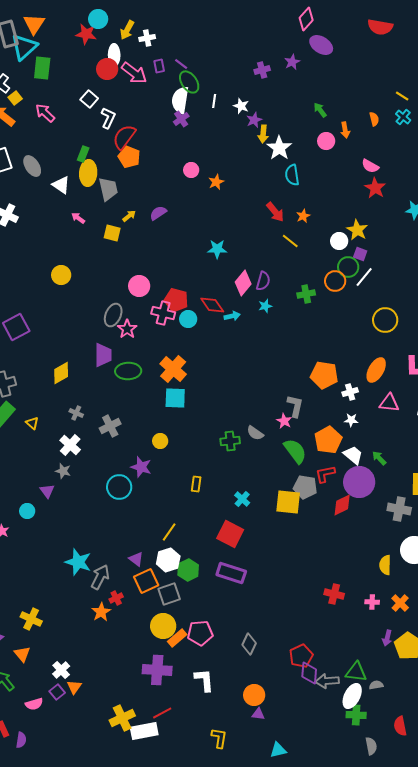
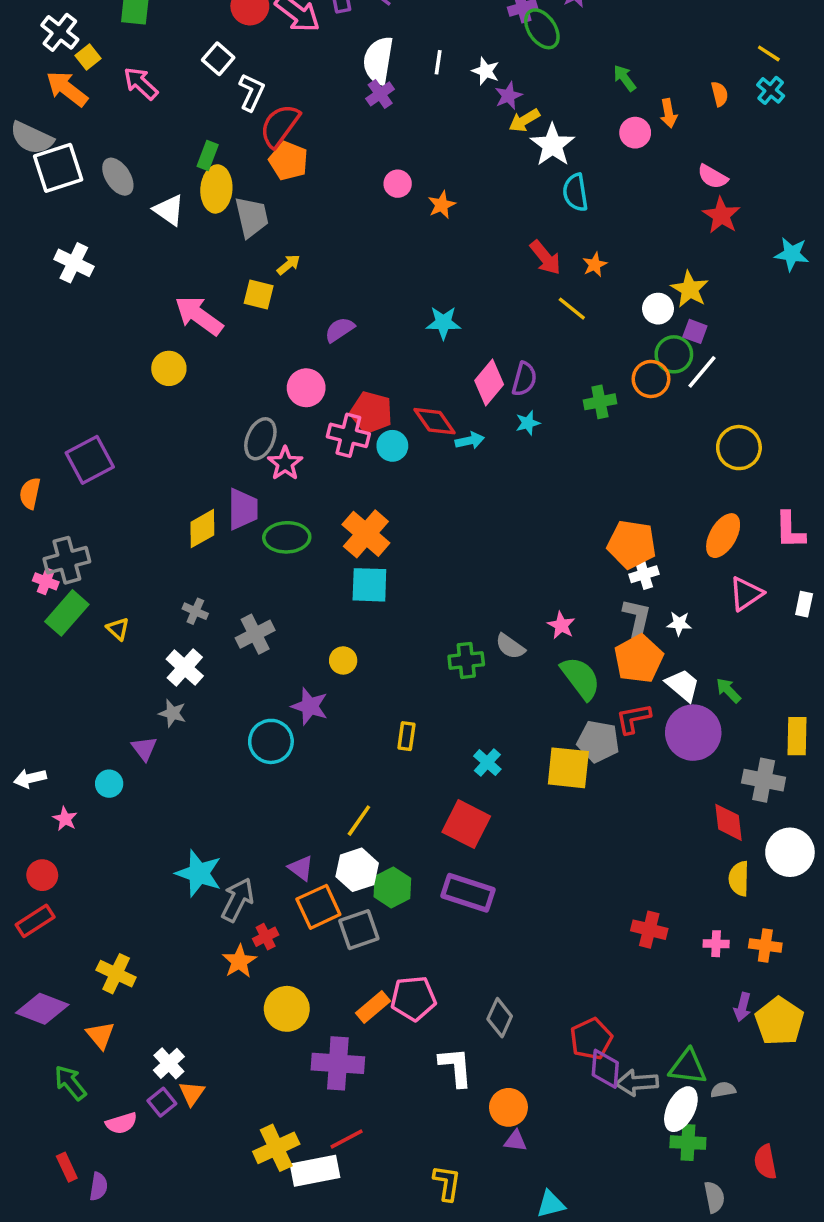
green ellipse: (189, 82) -> (542, 29), moved
yellow arrow: (263, 134) -> (524, 120), turned 54
purple semicircle: (158, 213) -> (340, 330), moved
pink arrow: (78, 218) -> (199, 316), moved, size x2.0
yellow diamond: (61, 373) -> (202, 529), moved
white cross: (350, 392) -> (644, 574), moved
pink triangle: (389, 403) -> (746, 594), turned -40
gray L-shape: (295, 406) -> (637, 618), moved
red diamond: (342, 505) -> (728, 822), moved, turned -70
orange cross: (400, 603) -> (765, 945), turned -36
yellow circle: (163, 626) -> (287, 1009), moved
white L-shape: (204, 680) -> (456, 1067), moved

